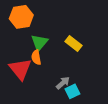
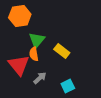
yellow rectangle: (74, 43) -> (62, 51), moved
gray arrow: (63, 83) -> (40, 78), moved

